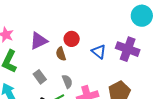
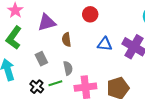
red circle: (72, 39) -> (90, 14), moved
blue triangle: (99, 52) -> (105, 44), turned -42

